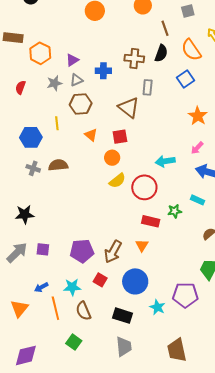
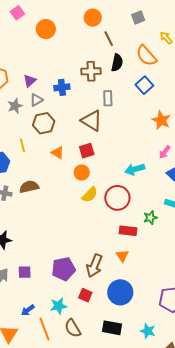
brown line: (165, 28) -> (109, 39), moved
cyan star: (157, 307) -> (148, 331), moved

